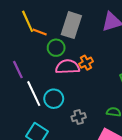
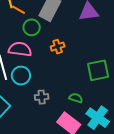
pink semicircle: (68, 67) -> (20, 49), moved

